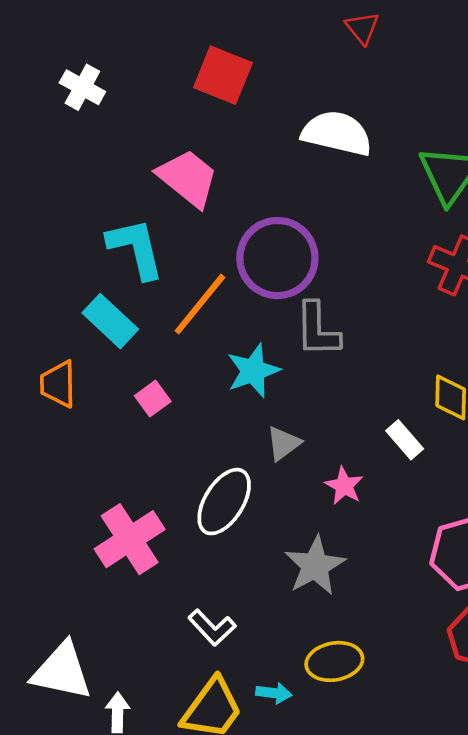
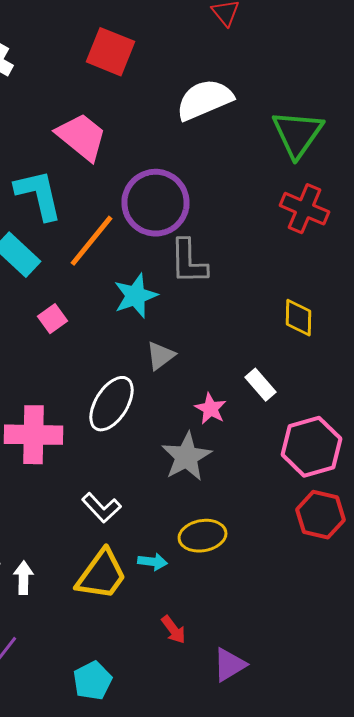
white semicircle: (337, 133) -> (204, 100), turned -36
white rectangle: (405, 440) -> (260, 385), moved
pink star: (344, 486) -> (210, 409), moved
pink cross: (130, 539) -> (34, 435), turned 34

